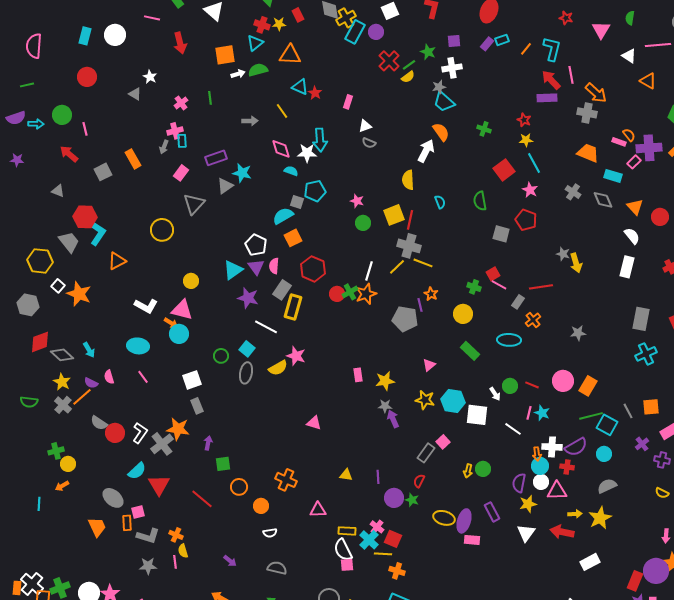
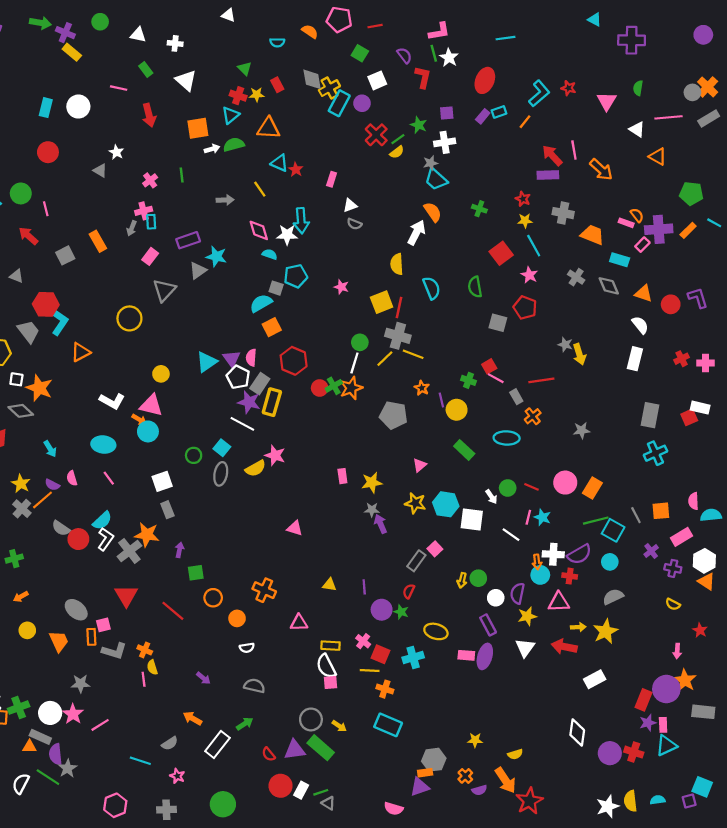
cyan L-shape: (552, 49) -> (539, 93), moved, turned 35
gray cross: (587, 113) -> (563, 213), moved
cyan semicircle: (440, 202) -> (432, 288), size x1.5
orange triangle: (635, 207) -> (644, 293), turned -30
green circle: (363, 223) -> (360, 342), moved
white pentagon: (256, 245) -> (238, 377), moved
white square: (58, 286) -> (16, 379), turned -32
purple star: (248, 298) -> (249, 402), moved
gray rectangle: (518, 302) -> (516, 397), turned -64
purple line: (420, 305) -> (441, 400), moved
gray diamond: (62, 355) -> (21, 411), moved
yellow circle: (68, 464) -> (27, 630), moved
cyan semicircle: (137, 471) -> (102, 521), moved
white circle: (541, 482) -> (496, 598), moved
purple ellipse: (464, 521) -> (485, 656), moved
cyan cross: (369, 540) -> (413, 658), moved, turned 30
gray star: (148, 566) -> (81, 684), moved

